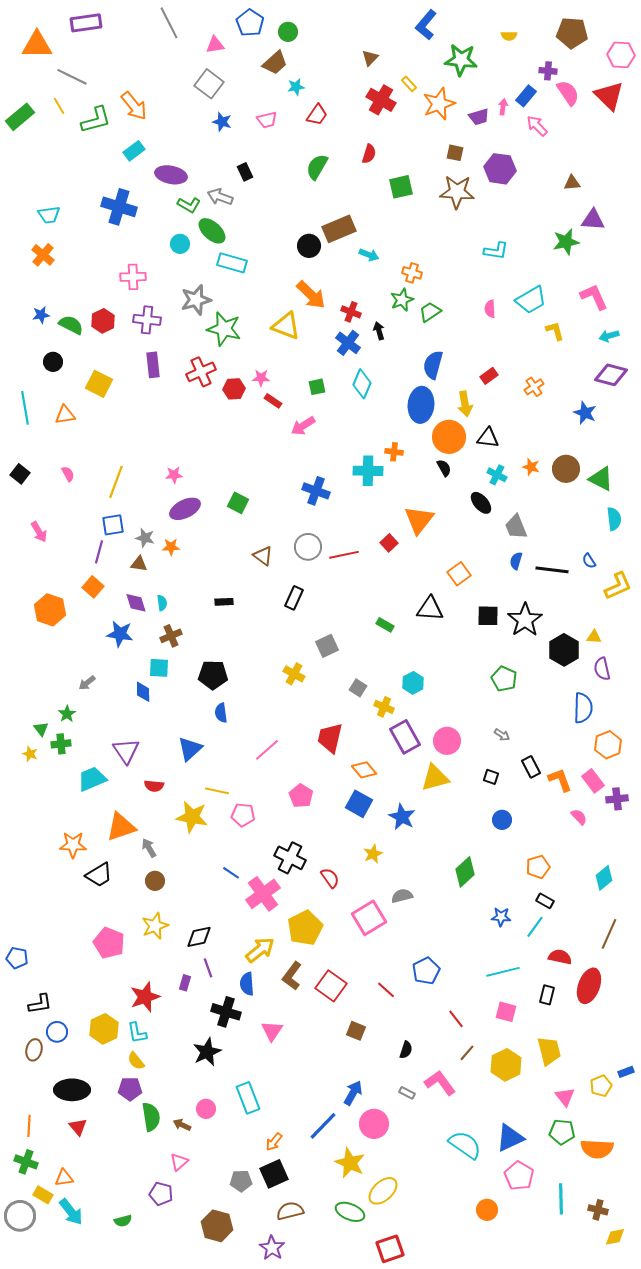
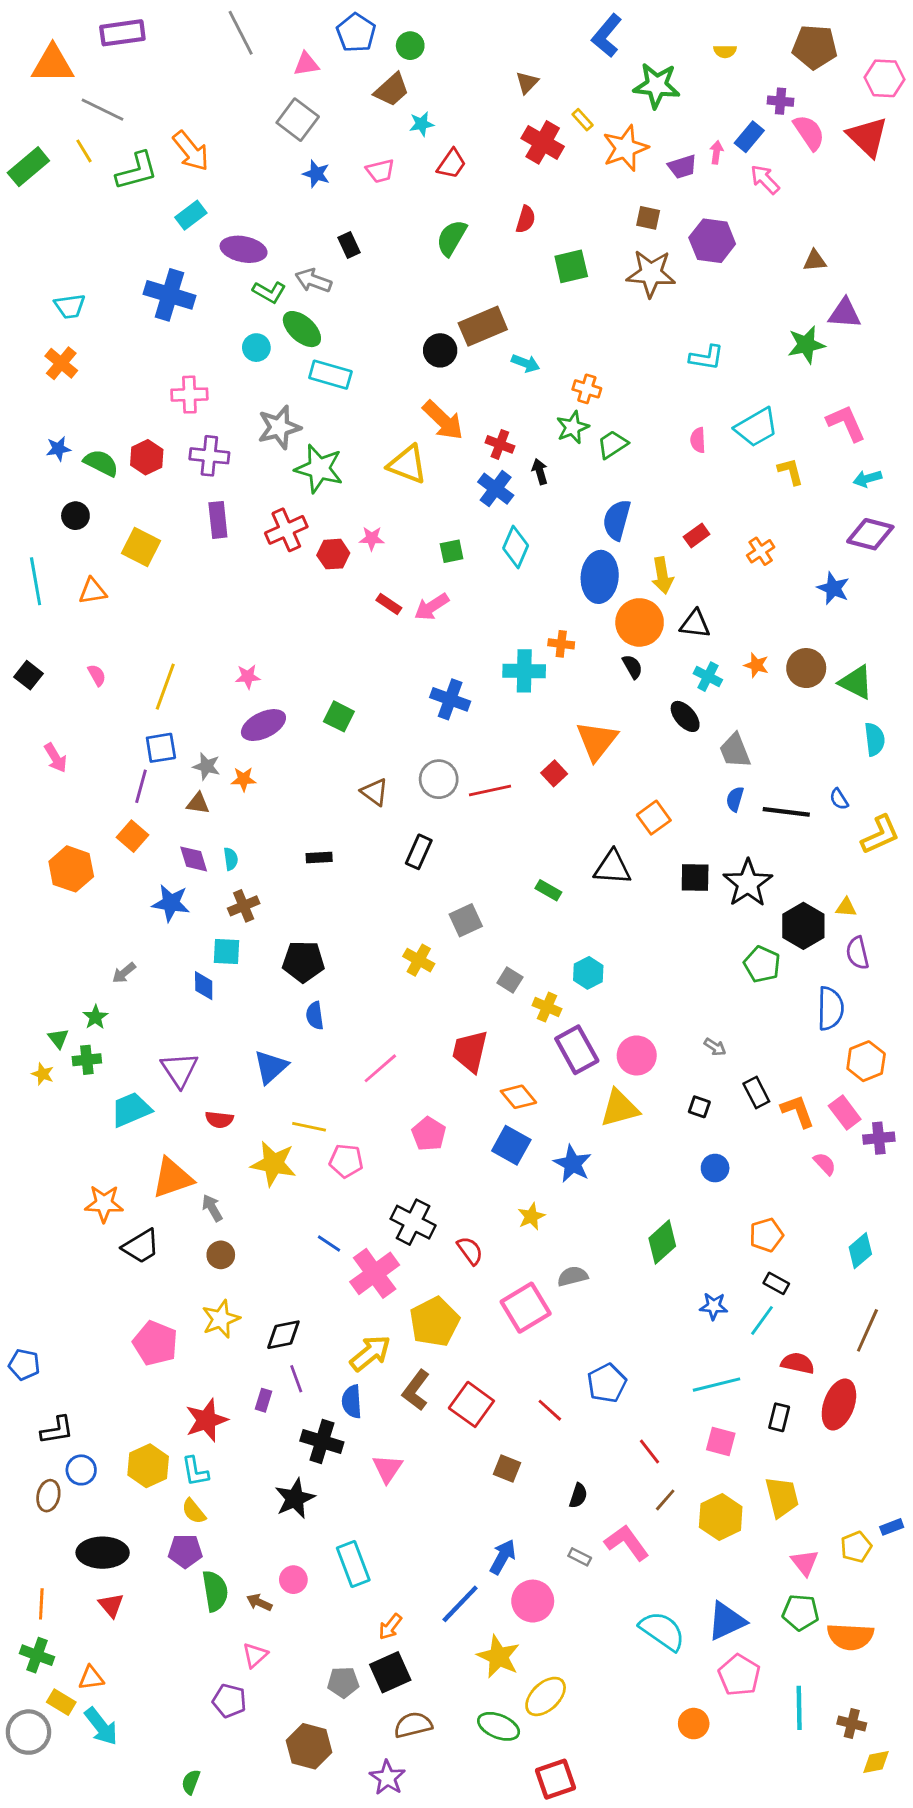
red rectangle: (273, 401) -> (389, 604), moved
green pentagon: (504, 679) -> (762, 964), moved
green semicircle: (123, 1221) -> (191, 1782), moved, turned 126

